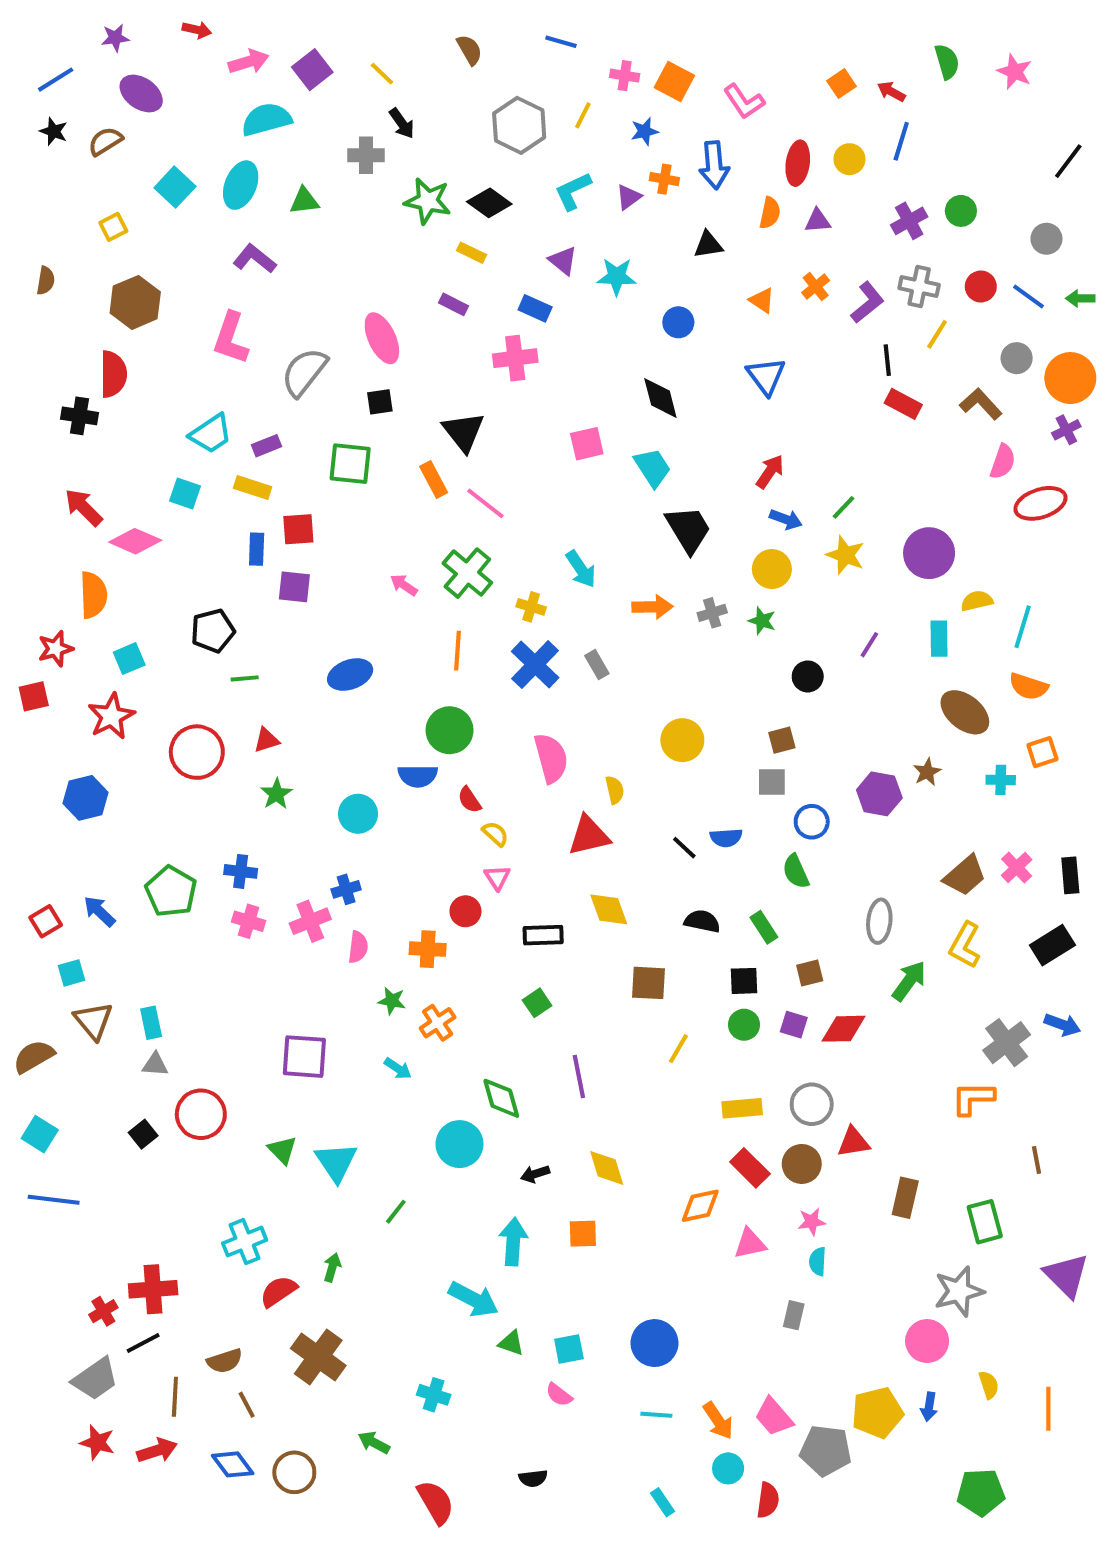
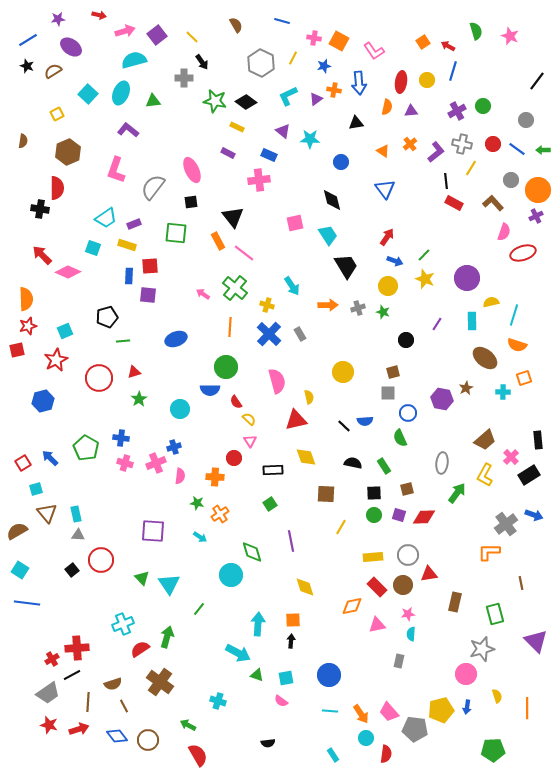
orange semicircle: (93, 595) -> (26, 299), moved
pink cross: (1017, 868) -> (511, 457), moved
black arrow: (535, 1174) -> (291, 641), moved, turned 112
green arrow: (332, 1267) -> (167, 637), size x1.5
red semicircle: (436, 1502) -> (198, 755), moved

